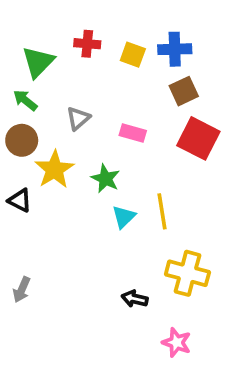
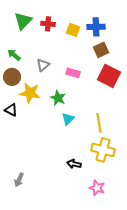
green triangle: (38, 62) -> (23, 21), moved
yellow star: (54, 169) -> (30, 93), turned -30
yellow line: (162, 211) -> (99, 123), moved
gray arrow: (22, 290) -> (19, 180), moved

